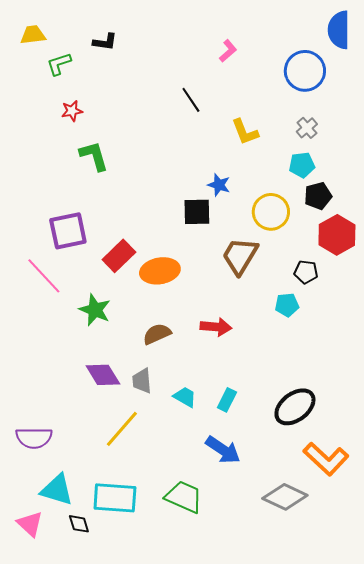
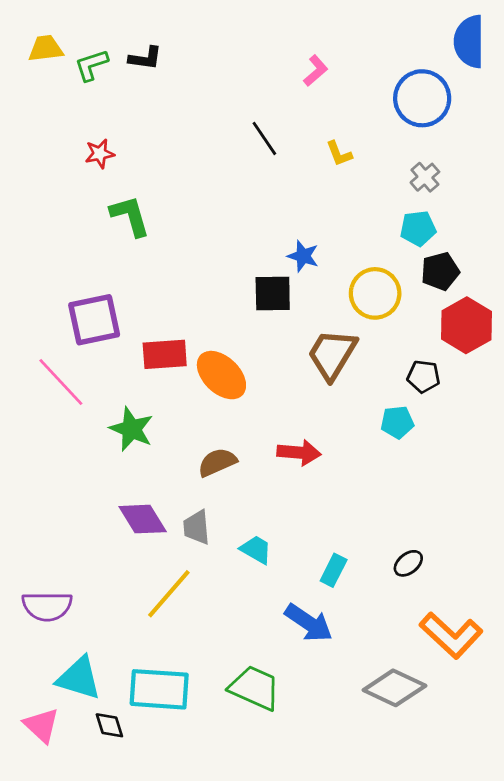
green L-shape: (59, 64) -> (91, 65), moved
yellow L-shape: (245, 132) -> (339, 154), moved, size x0.7
red rectangle: (119, 256) -> (165, 354), turned 40
orange ellipse: (160, 271) -> (221, 375), turned 54
cyan rectangle: (227, 400) -> (334, 570), moved
black ellipse: (295, 407) -> (408, 563), size x0.5

